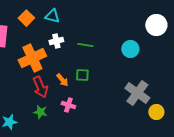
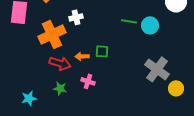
green line: (85, 45) -> (129, 21), moved
orange arrow: (62, 80) -> (82, 56), turned 128
red arrow: (40, 87) -> (60, 63), turned -50

